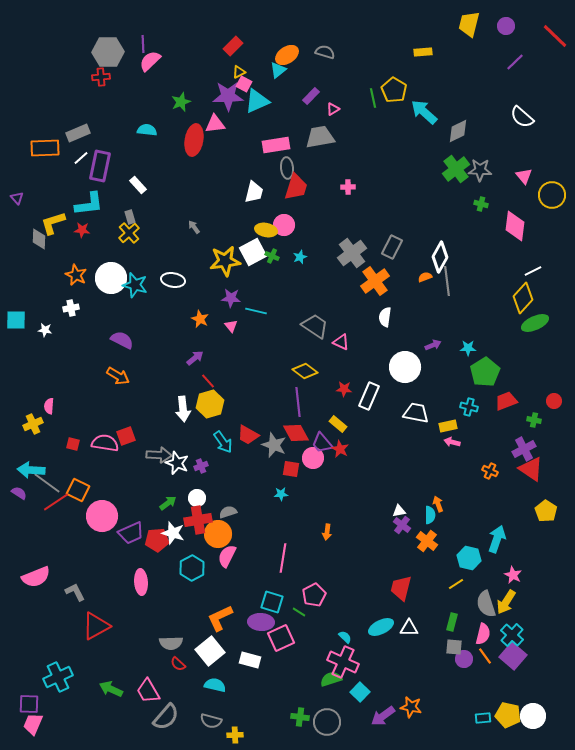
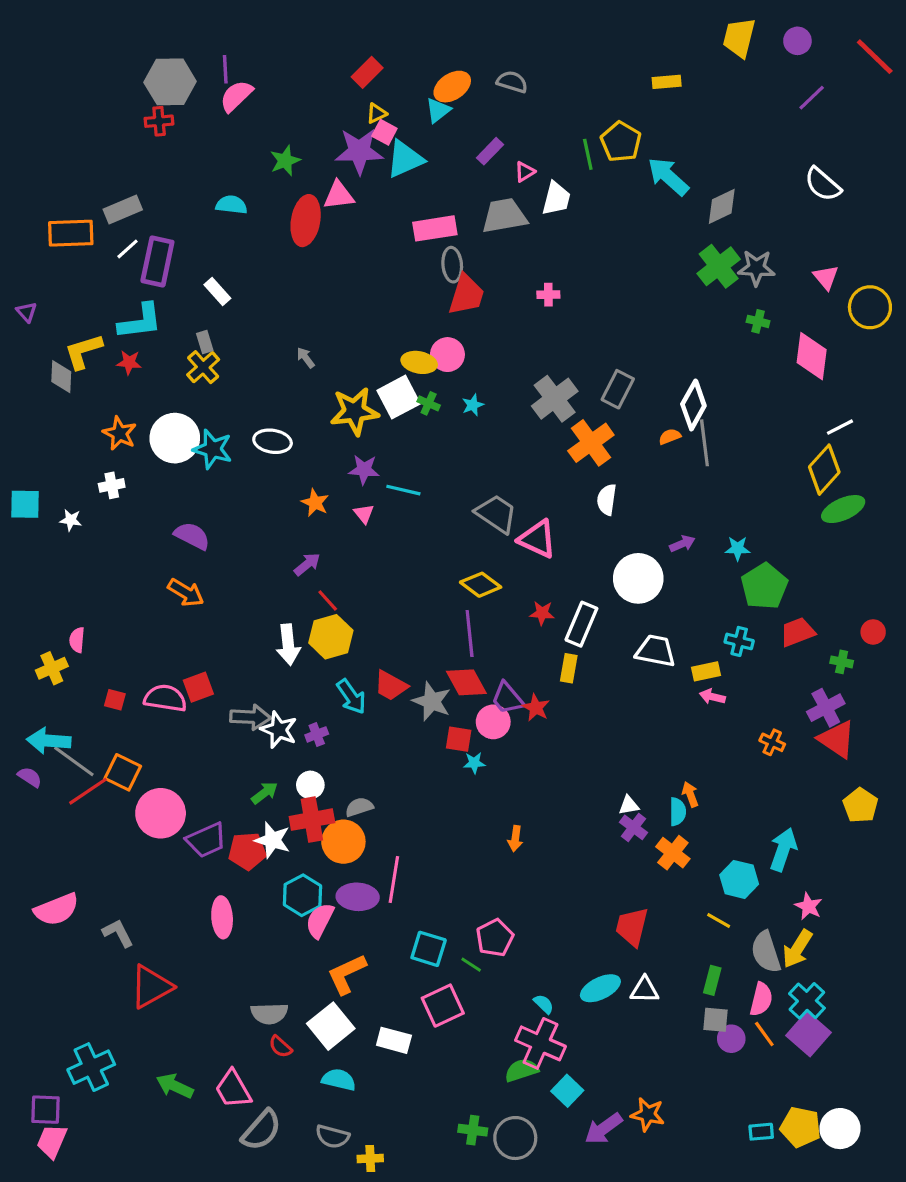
white trapezoid: (254, 192) -> (556, 198), moved
pink triangle: (341, 342) -> (537, 539), size x1.5
yellow rectangle: (338, 424) -> (569, 668), moved, turned 60
cyan star: (281, 494) -> (474, 763), moved
pink semicircle: (227, 556) -> (320, 920), moved
pink line: (283, 558) -> (394, 879), moved
yellow line: (456, 584) -> (719, 920), turned 63
purple ellipse: (261, 622) -> (358, 897), moved

